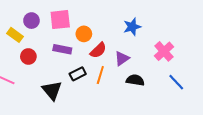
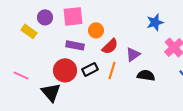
blue star: (132, 27) -> (155, 22), moved
red circle: (28, 56) -> (65, 70), moved, size x1.5
black triangle: (52, 90) -> (51, 92), moved

